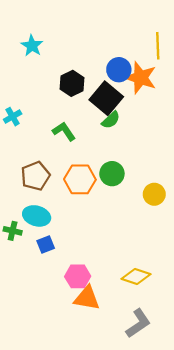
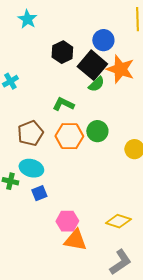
orange star: (141, 78) -> (120, 69), moved
green L-shape: (64, 131) -> (63, 104), moved, turned -30

